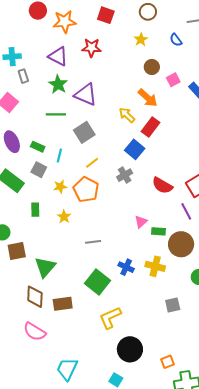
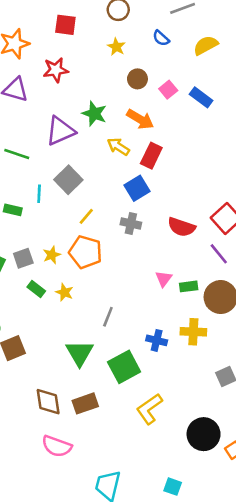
green star: (58, 84) -> (94, 114), moved
purple triangle: (86, 94) -> (60, 131), turned -35
green line: (56, 114) -> (17, 154), moved, turned 30
blue square: (135, 149) -> (137, 188), turned 30
cyan line: (59, 156) -> (39, 194), moved
gray square: (39, 170) -> (23, 258), moved, turned -35
gray cross: (125, 175) -> (131, 223), turned -35
green rectangle: (35, 210) -> (36, 289), moved, turned -40
gray line: (93, 242) -> (108, 317), turned -49
green triangle: (45, 267) -> (80, 353), moved
green square: (98, 282) -> (124, 367), turned 35
black circle: (130, 349) -> (204, 434), moved

